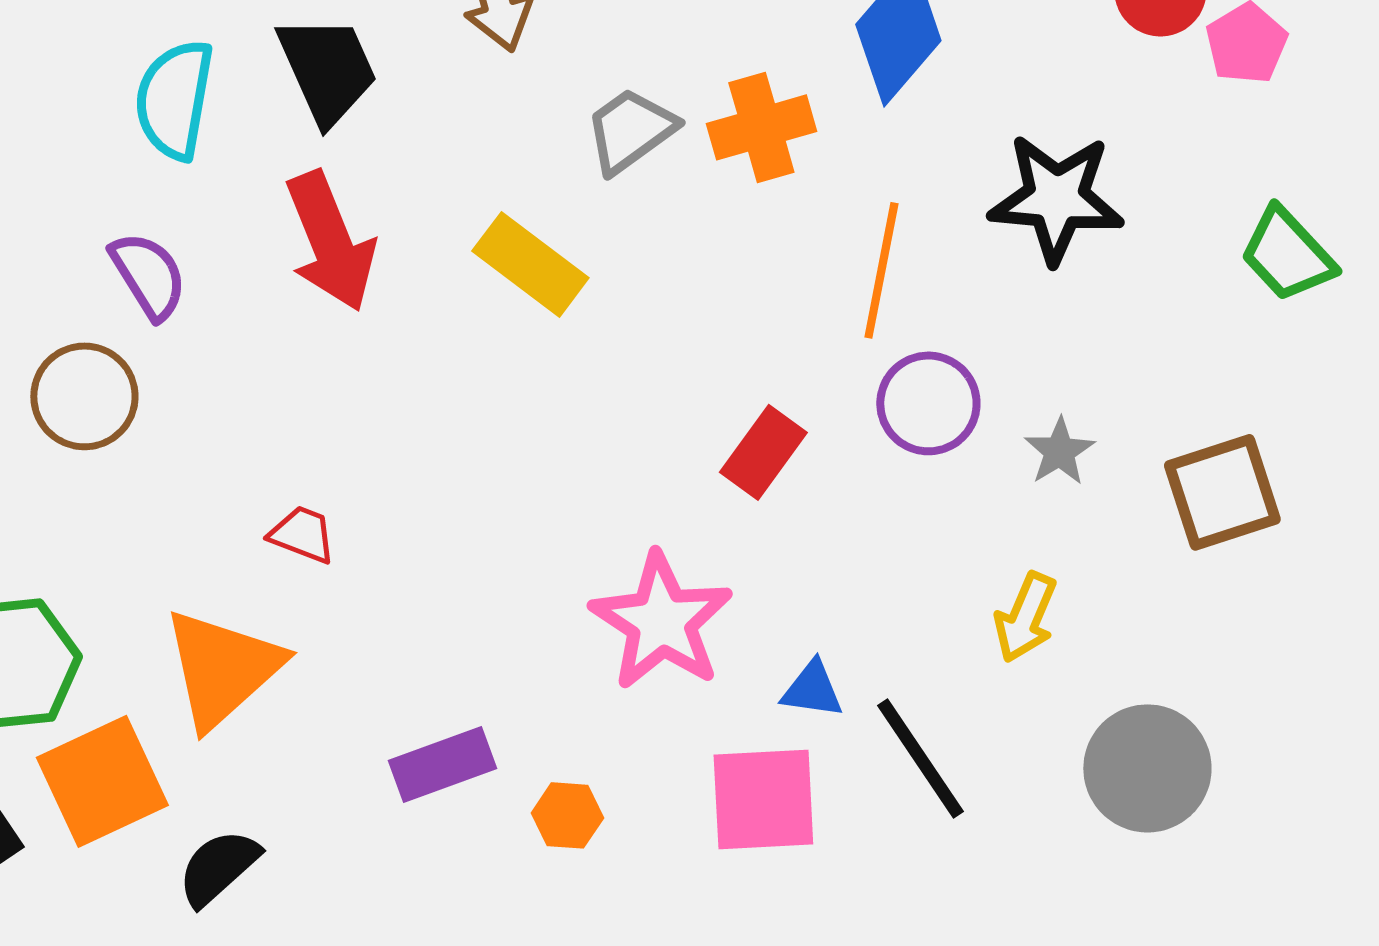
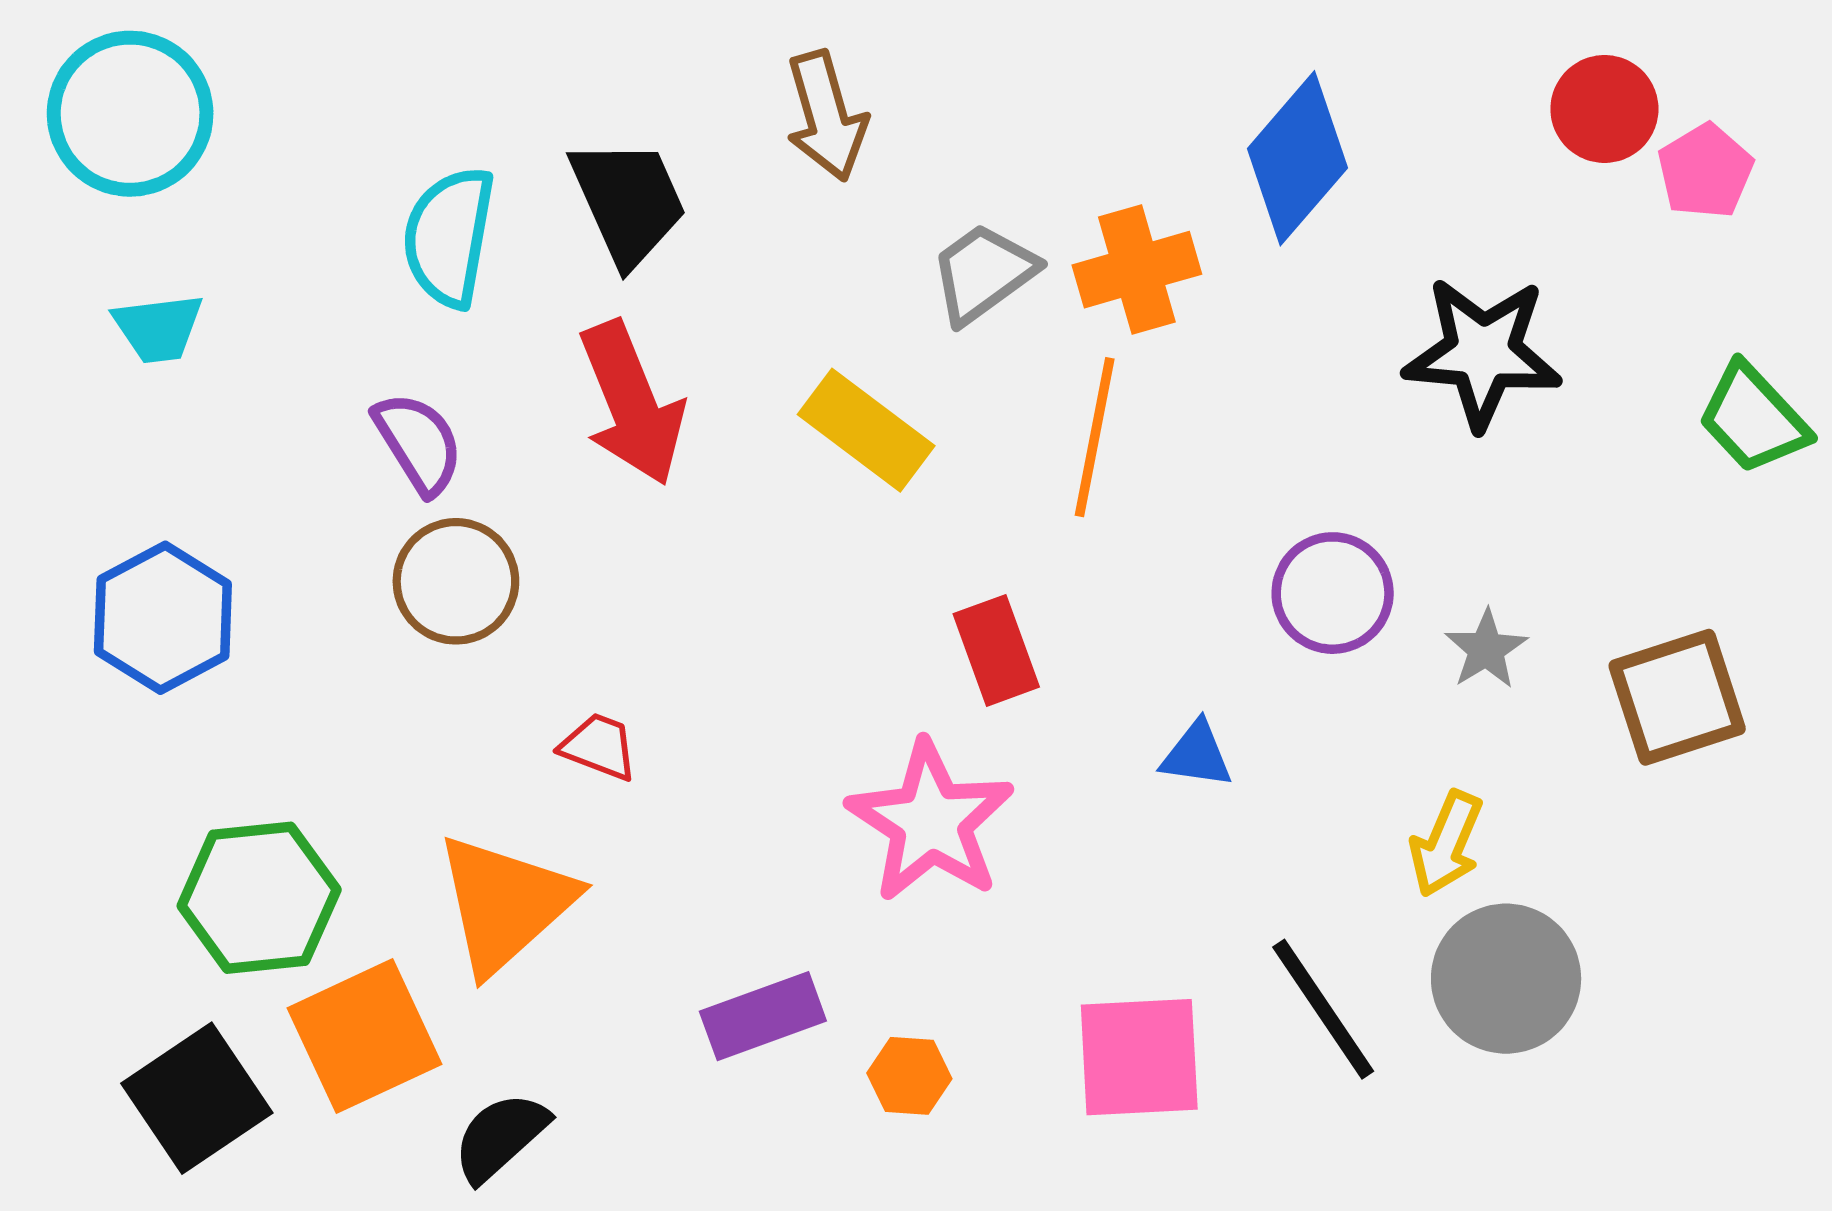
orange line: (881, 270) -> (1095, 437), moved
brown circle: (84, 396) -> (456, 581), moved
red rectangle: (763, 452) -> (996, 650), moved, turned -56
pink star: (661, 621) -> (931, 822), moved
blue triangle: (812, 689) -> (1197, 755), moved
gray circle: (1147, 768) -> (1506, 979), moved

